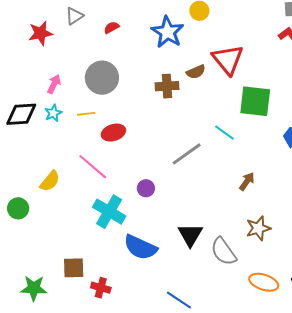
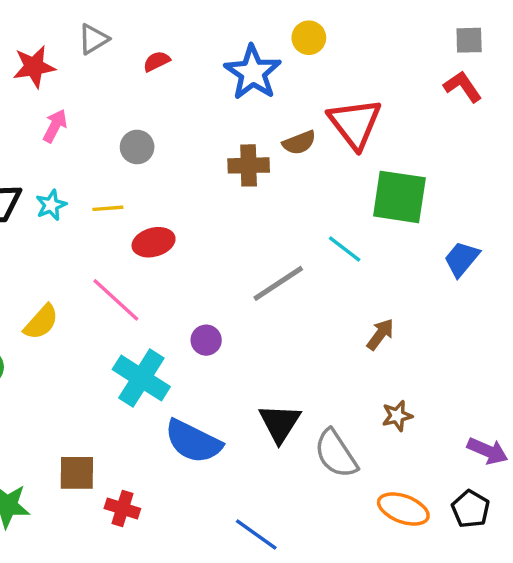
gray circle: (102, 78) -> (137, 147), size x0.6
pink arrow: (54, 84) -> (55, 126), moved
brown star: (258, 228) -> (397, 416), size x0.7

